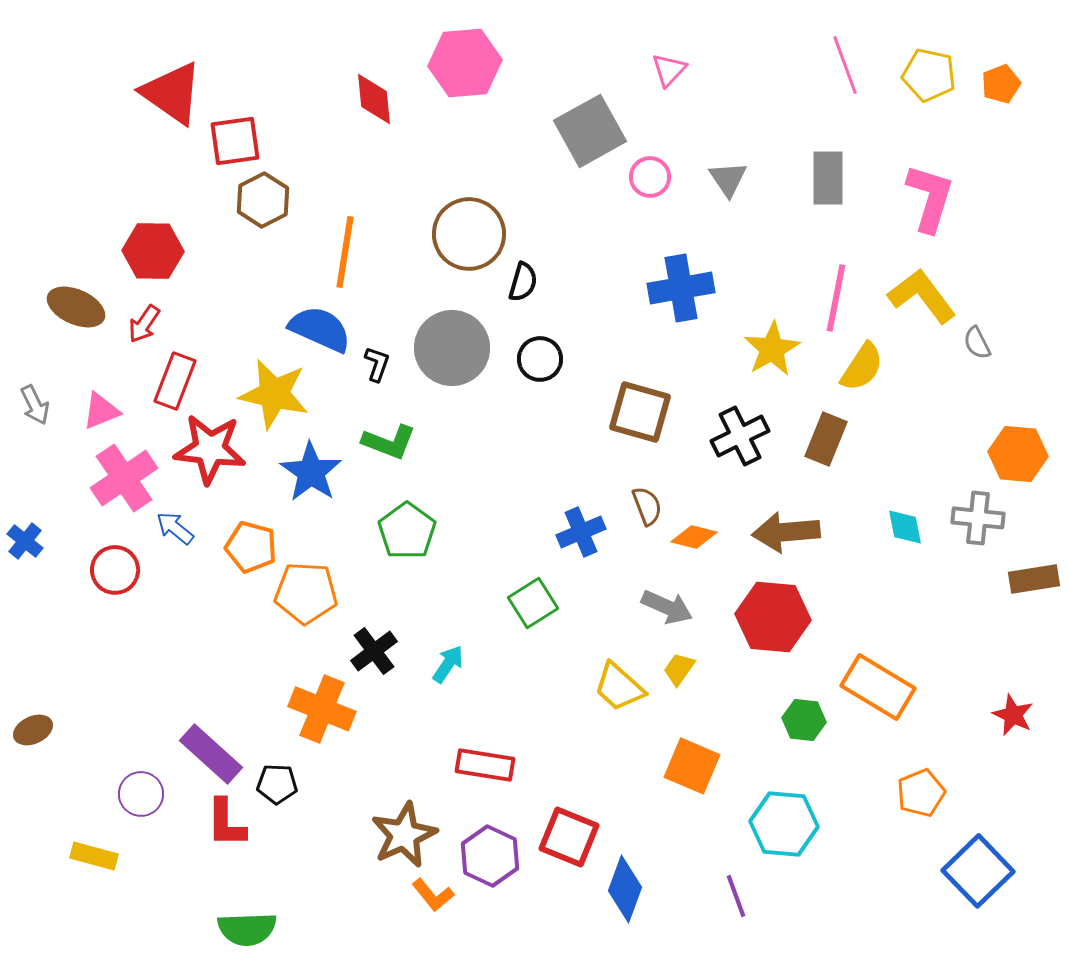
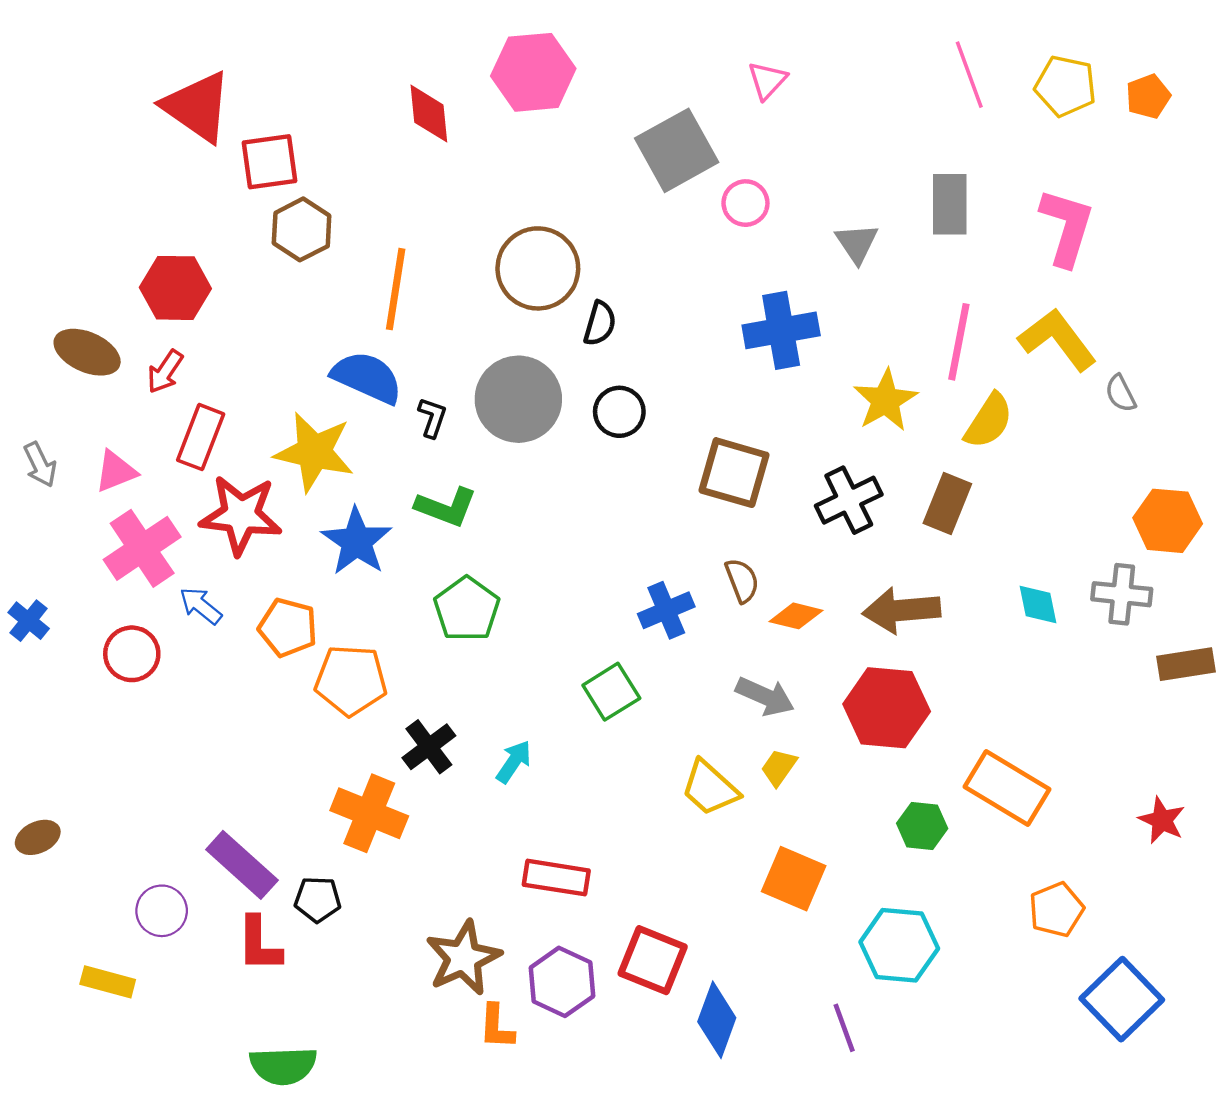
gray triangle: (728, 179) -> (857, 243), moved
orange L-shape: (433, 895) -> (497, 1027), turned 42

